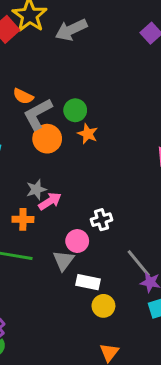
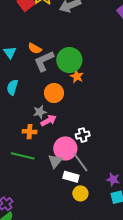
green circle: (75, 110) -> (69, 60), size x1.6
orange circle: (47, 139) -> (54, 93), moved
pink circle: (77, 241) -> (65, 148), size x1.5
gray line: (139, 263) -> (80, 162), moved

